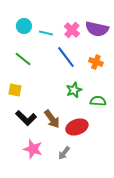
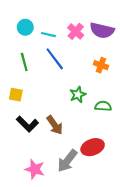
blue line: (66, 57) -> (55, 59), moved
green line: (23, 59) -> (24, 62), turned 36
red ellipse: (77, 127) -> (93, 147), moved
pink star: (33, 149) -> (35, 169), moved
gray arrow: (64, 153) -> (67, 161), size x1.6

